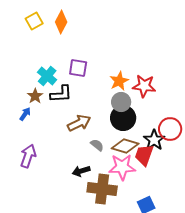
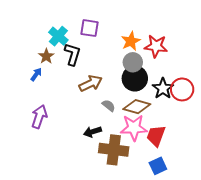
black L-shape: (61, 94) -> (72, 54), turned -70
black star: (154, 140) -> (163, 88), moved
red trapezoid: (144, 155) -> (156, 136), moved

